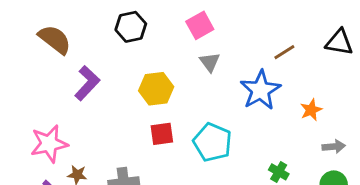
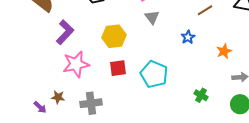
blue star: (260, 90) -> (188, 37), size x0.5
pink star: (49, 144) -> (76, 64), moved

